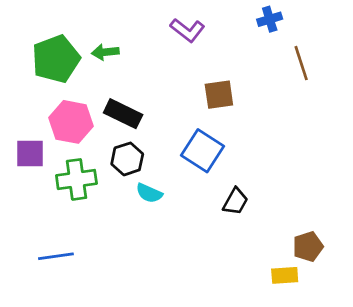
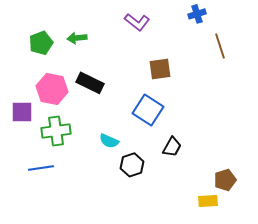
green pentagon: (56, 59) -> (41, 43), size x0.7
black hexagon: (127, 159) -> (132, 165), moved
blue line: (56, 256) -> (41, 168), moved

